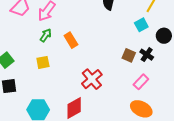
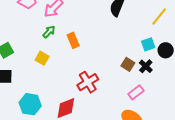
cyan square: (141, 25) -> (148, 44), moved
yellow square: (43, 62) -> (42, 58), turned 32

